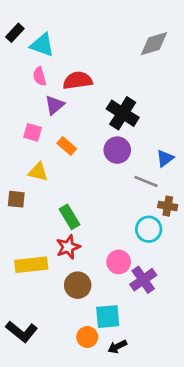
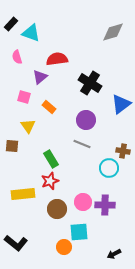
pink semicircle: (39, 76) -> (17, 57), moved
purple circle: (117, 150) -> (86, 120), moved
blue triangle: (165, 158) -> (121, 104), moved, size x1.5
yellow triangle: (38, 172) -> (28, 126), turned 42
gray line: (146, 181) -> (82, 144), moved
pink circle: (119, 262) -> (83, 202), moved
purple cross: (143, 280) -> (105, 205), turned 36
black arrow: (117, 347) -> (114, 254), moved

